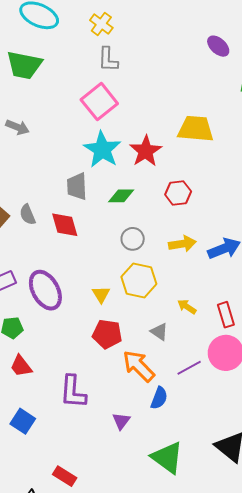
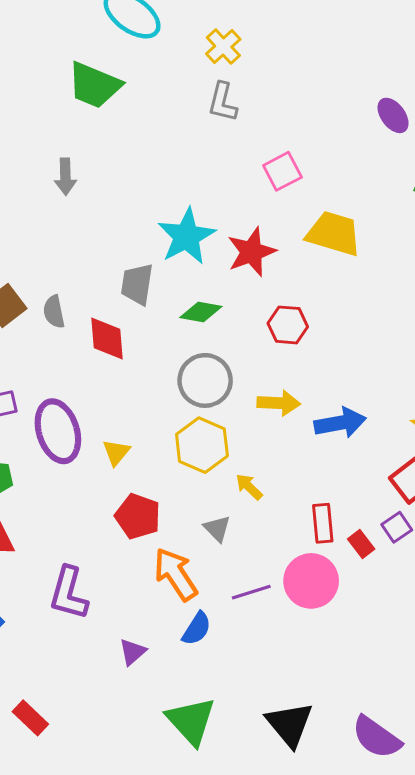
pink square: (99, 102) -> (282, 171), moved, size x0.7
gray arrow: (17, 127) -> (65, 177), turned 55
gray circle: (133, 239) -> (205, 380), size x1.5
yellow triangle: (101, 294) -> (116, 452), moved
yellow arrow: (187, 307) -> (249, 487), moved

